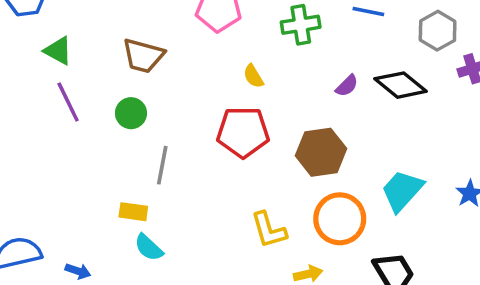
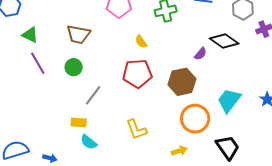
purple semicircle: (347, 86) -> (200, 54), moved
gray line: (162, 165) -> (93, 95), turned 30
yellow L-shape: (269, 230) -> (136, 130), moved

